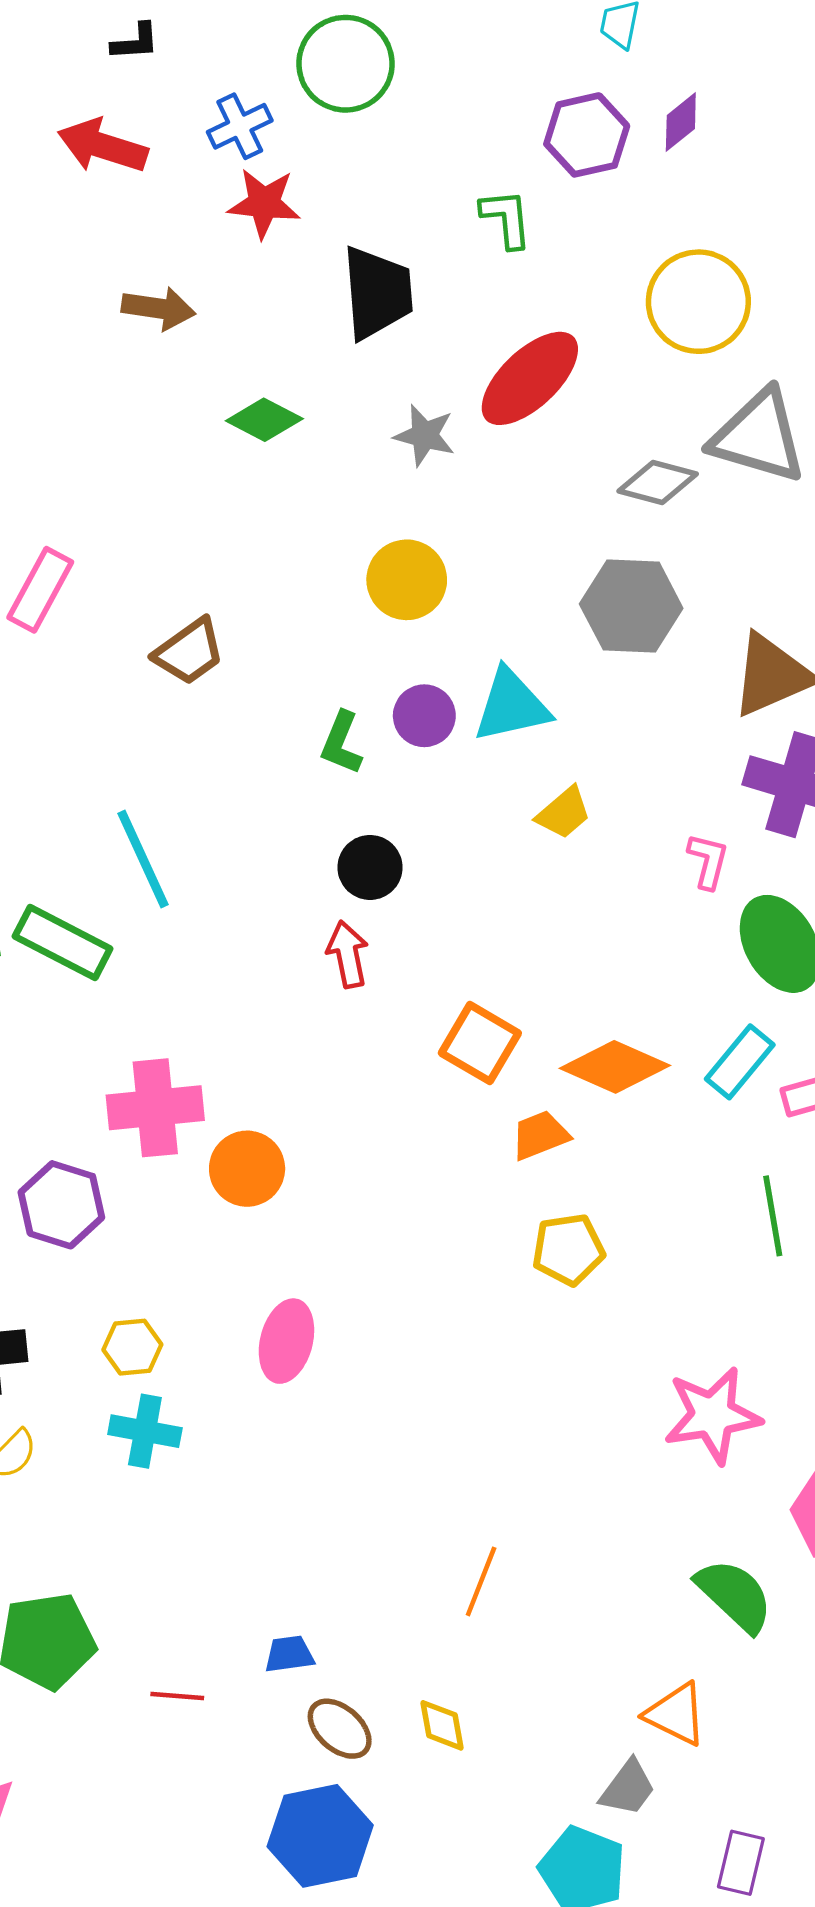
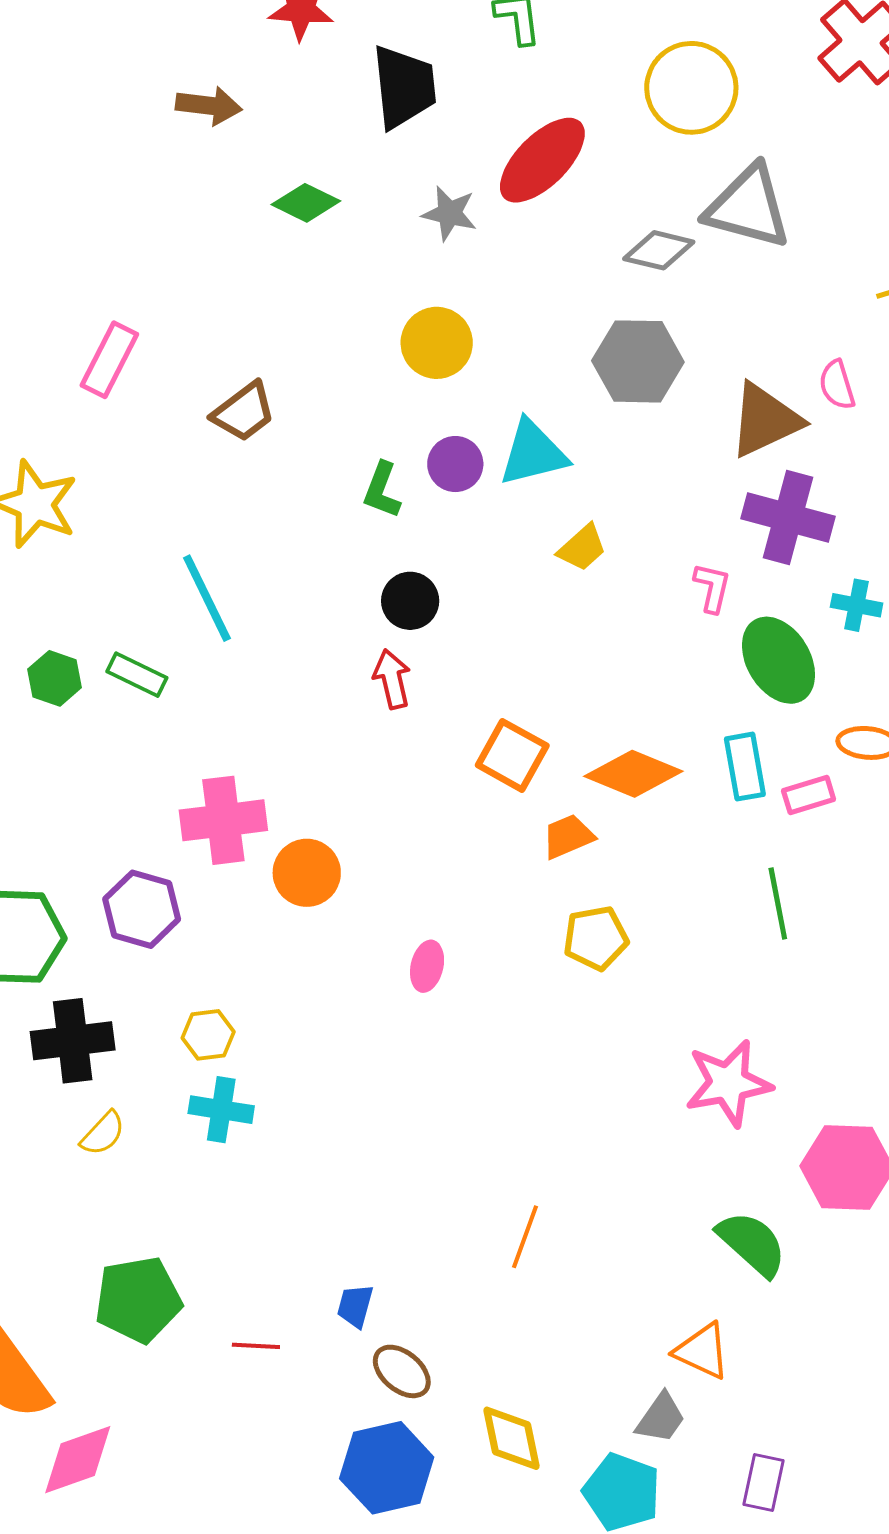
green rectangle: (63, 942) -> (137, 675), size x0.7
cyan rectangle: (740, 1062) -> (745, 767), turned -48
pink ellipse: (286, 1341) -> (427, 966), moved, size x0.7
blue trapezoid: (289, 1654) -> (355, 1306), turned -66
yellow diamond: (442, 1725) -> (511, 1438), moved, size x1.4

